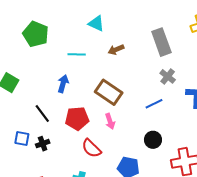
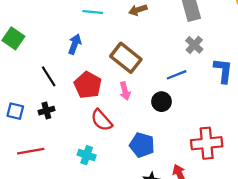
red pentagon: (77, 118) -> (88, 85), turned 30
blue square: (22, 138) -> (15, 111), moved
black circle: (153, 140) -> (162, 102), moved

